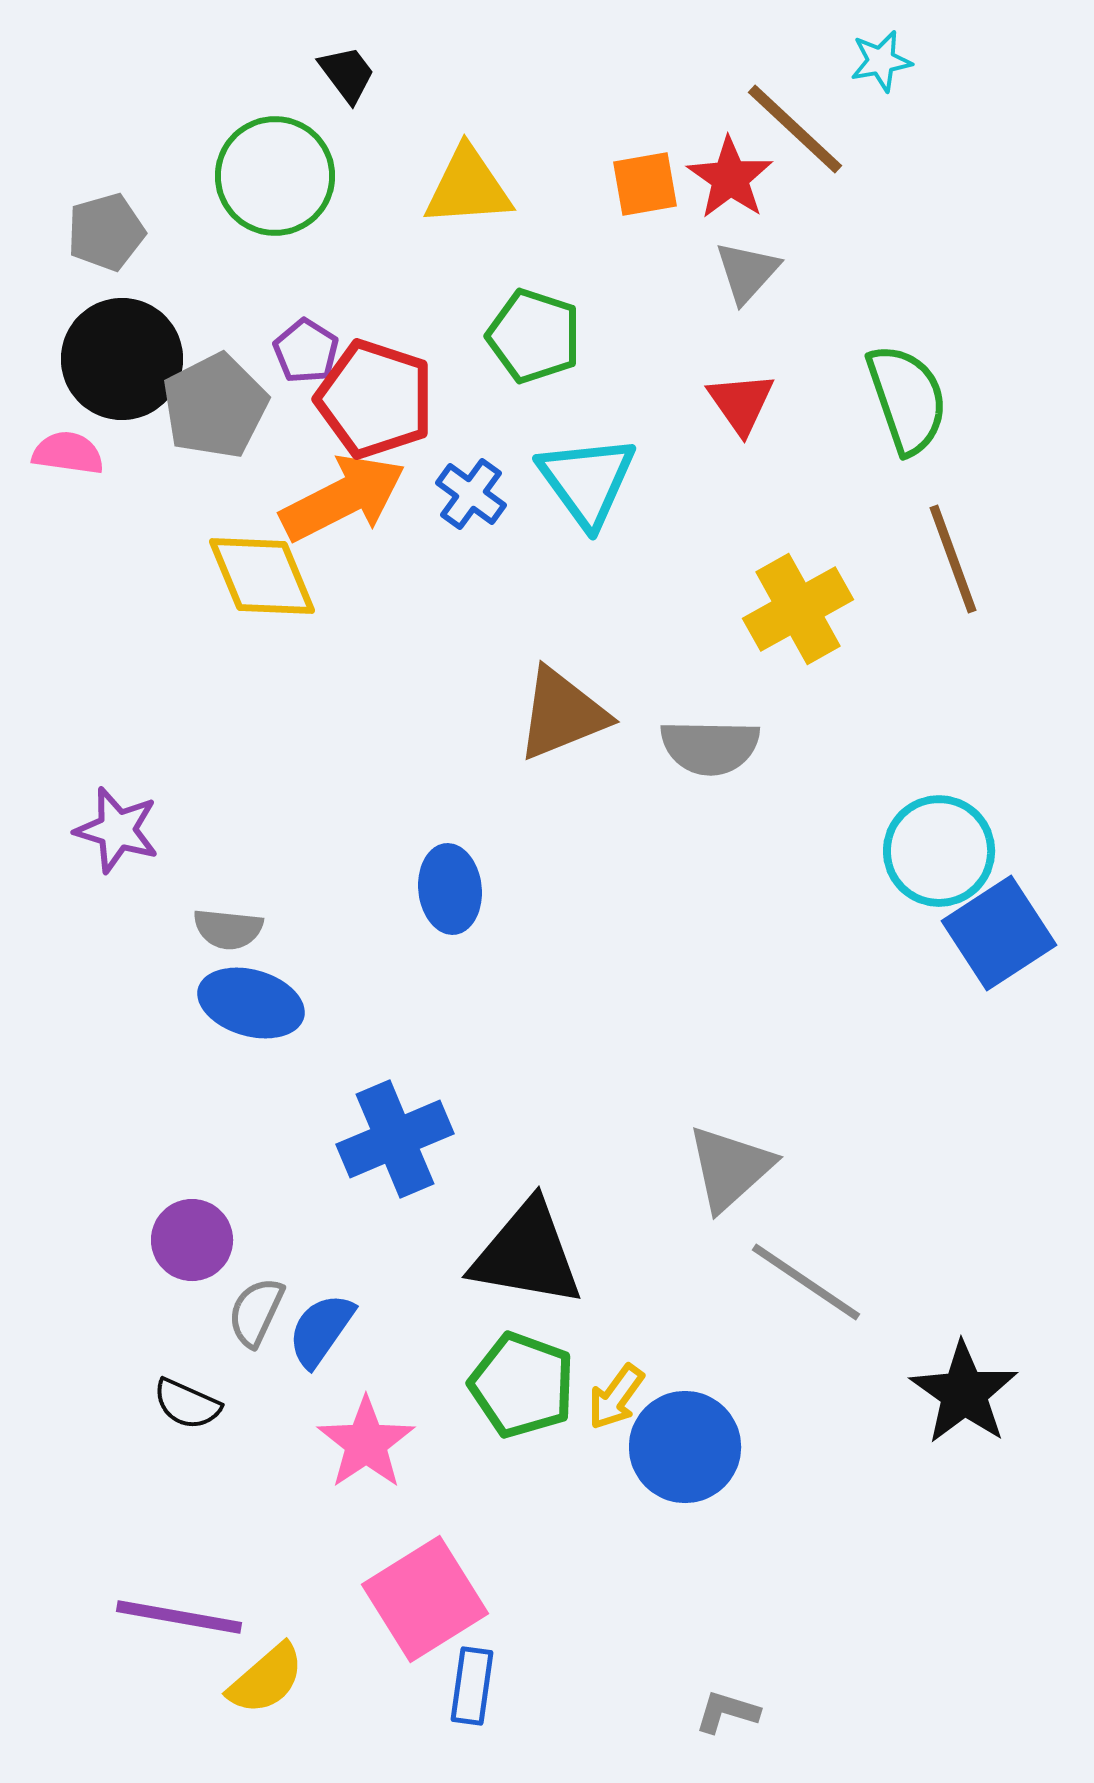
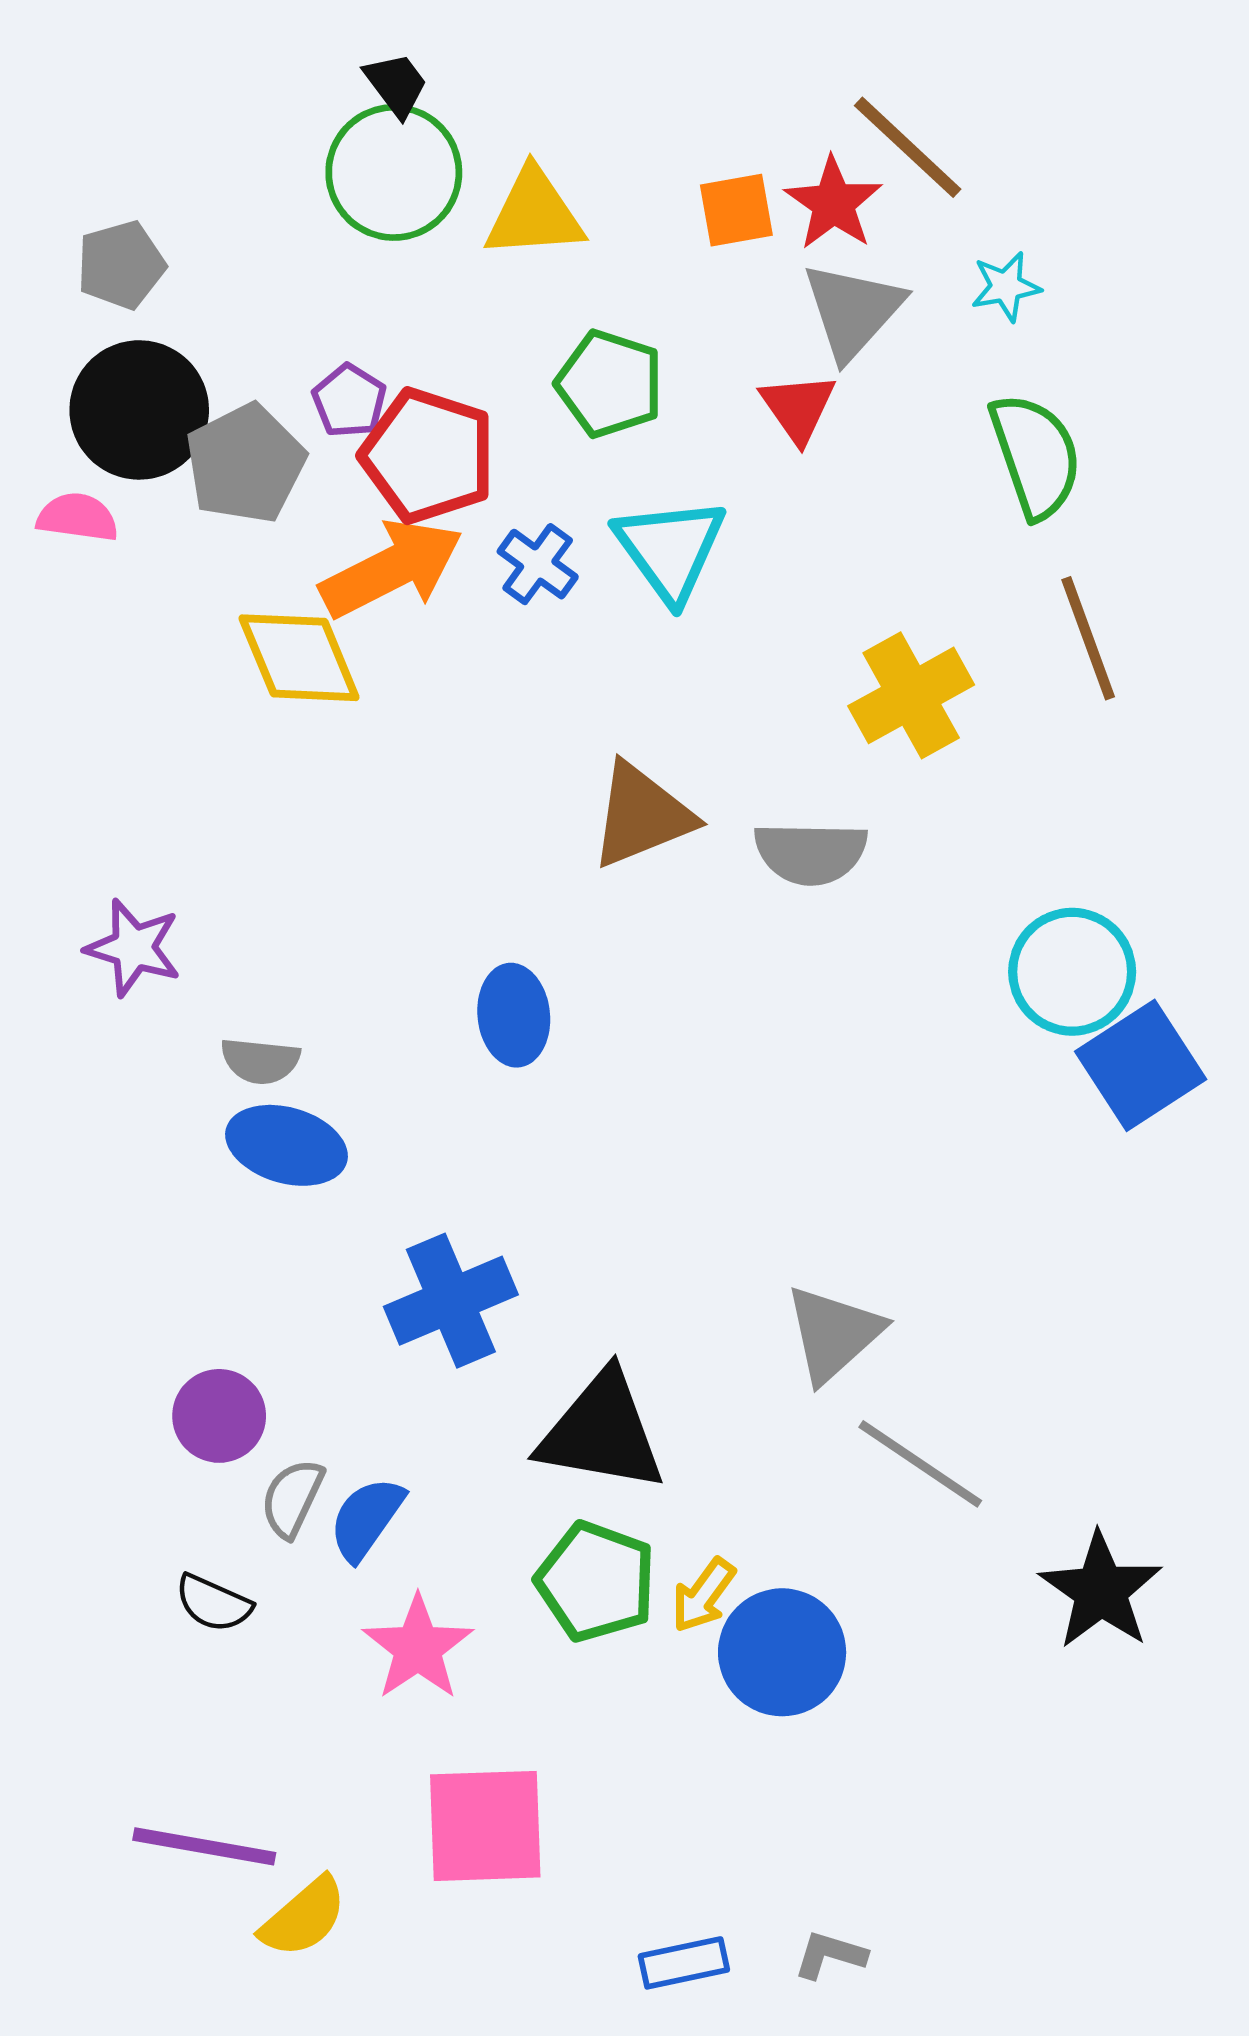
cyan star: (881, 61) -> (1006, 287), moved
green circle: (275, 176) -> (394, 172), moved
gray triangle: (747, 272) -> (853, 311), size x1.4
red triangle: (741, 403) -> (798, 408), moved
pink square: (425, 1599) -> (485, 1826), turned 30
blue rectangle: (472, 1686) -> (684, 1963), moved, turned 70

